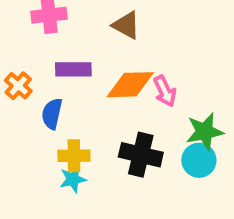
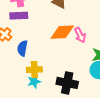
purple rectangle: (73, 69) -> (19, 16), moved
black cross: (141, 155) -> (67, 83), moved

